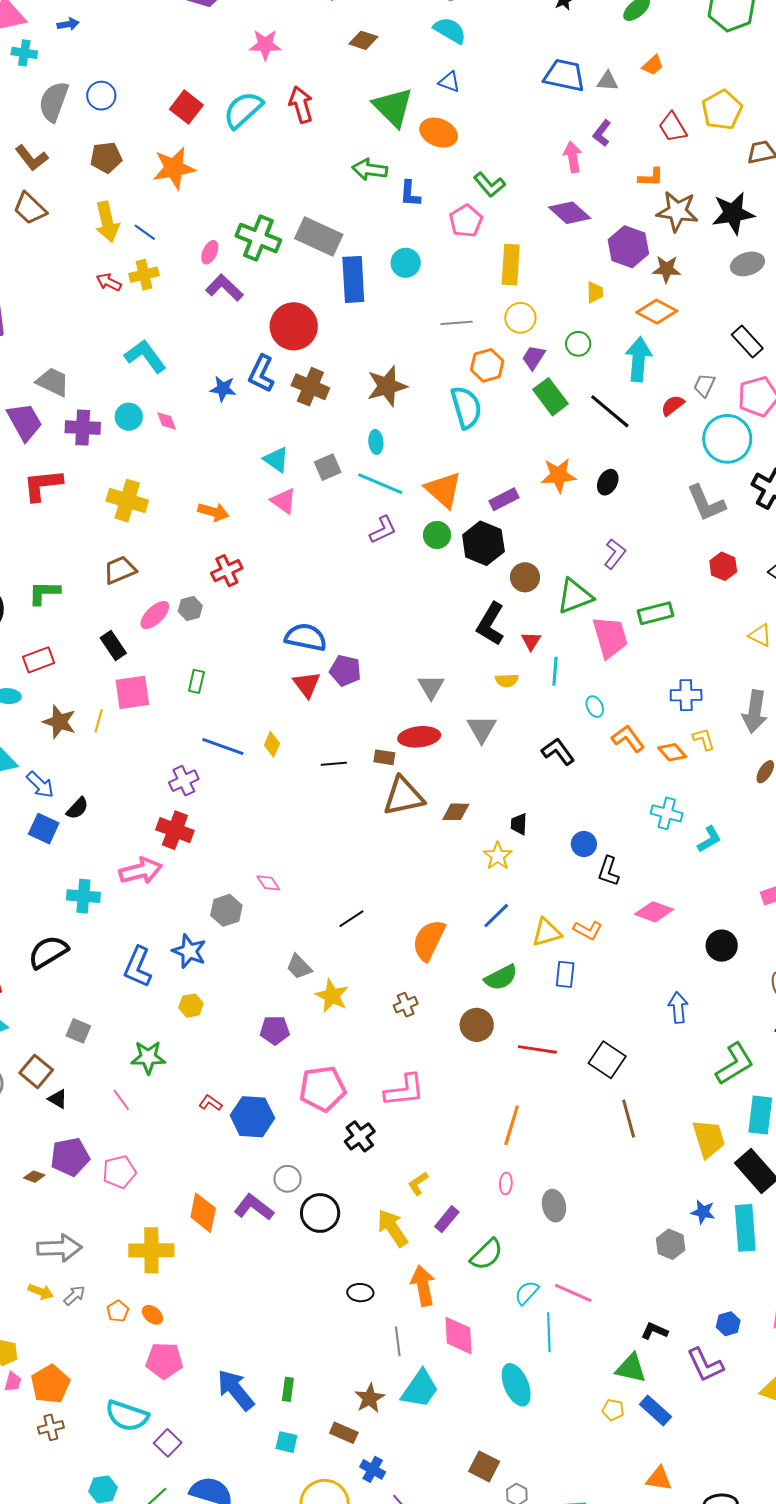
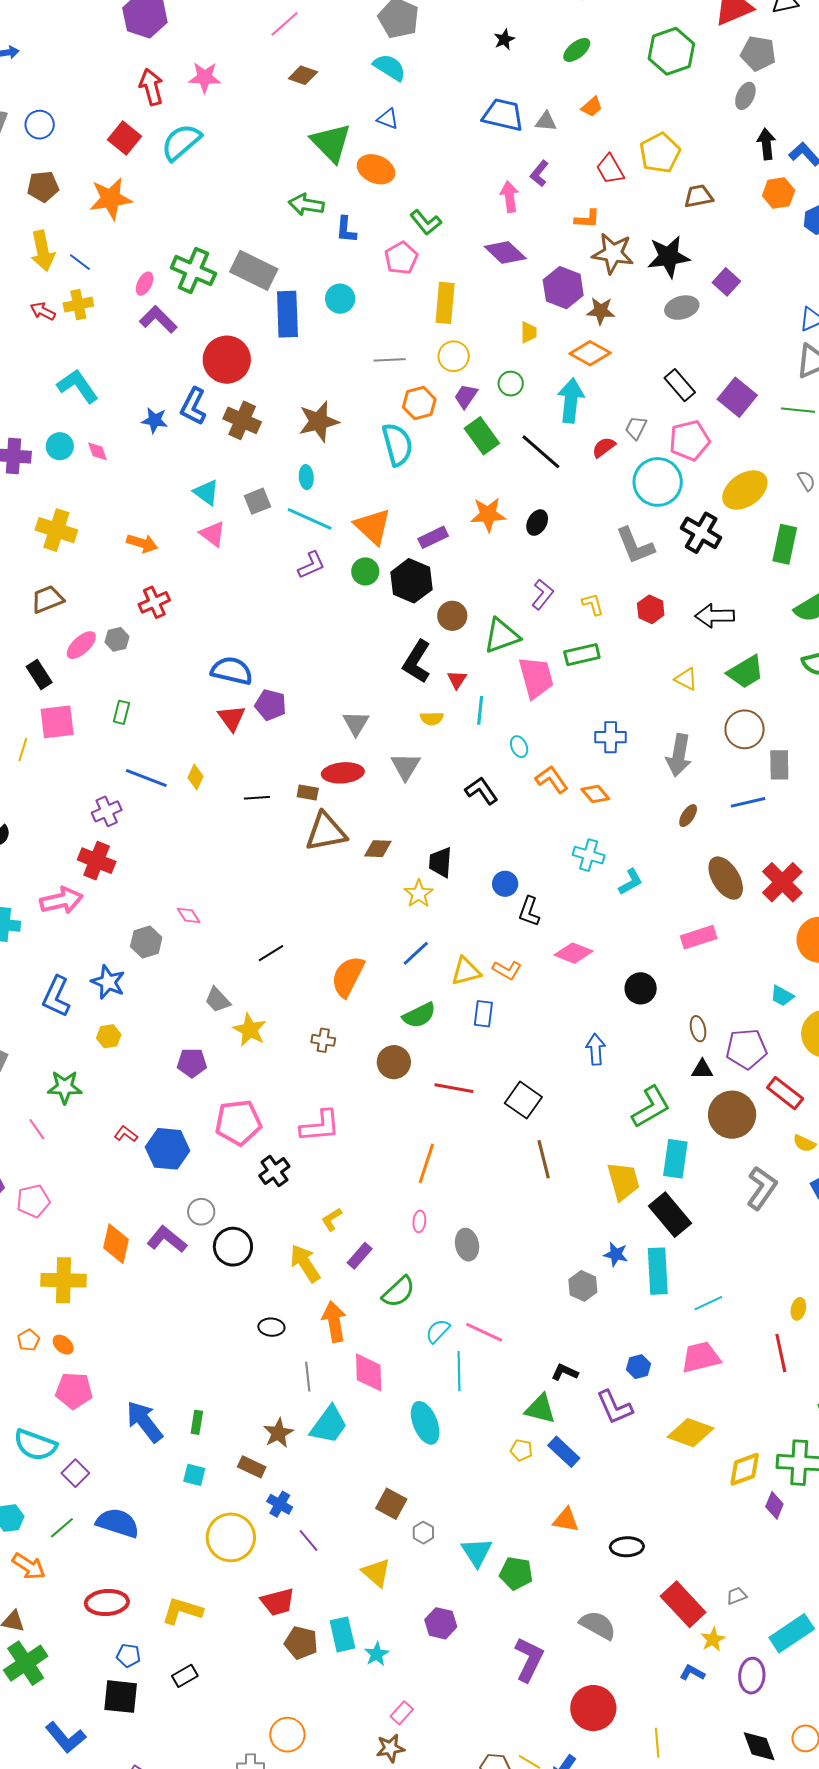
red arrow: (301, 105) -> (151, 87), moved
yellow L-shape: (704, 739) -> (593, 604), moved
black trapezoid: (519, 824) -> (441, 862), size x1.4
brown cross: (406, 1005) -> (323, 1040), turned 30

